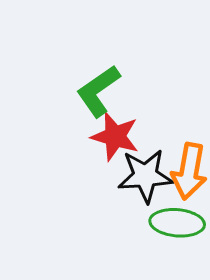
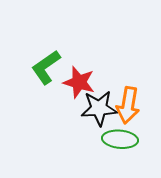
green L-shape: (98, 91) -> (46, 67), moved

